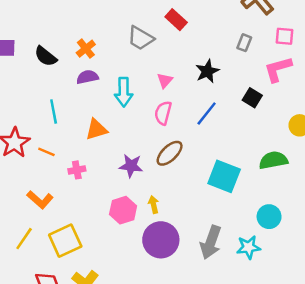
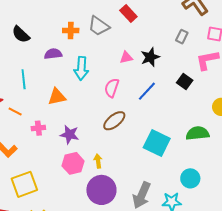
orange cross: (86, 49) -> (71, 30), moved, turned 35
pink triangle: (165, 80) -> (126, 58), moved, turned 32
purple star: (131, 166) -> (70, 135), moved

